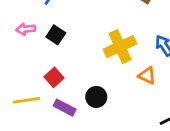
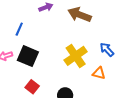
black square: (56, 35) -> (28, 56), size x1.5

